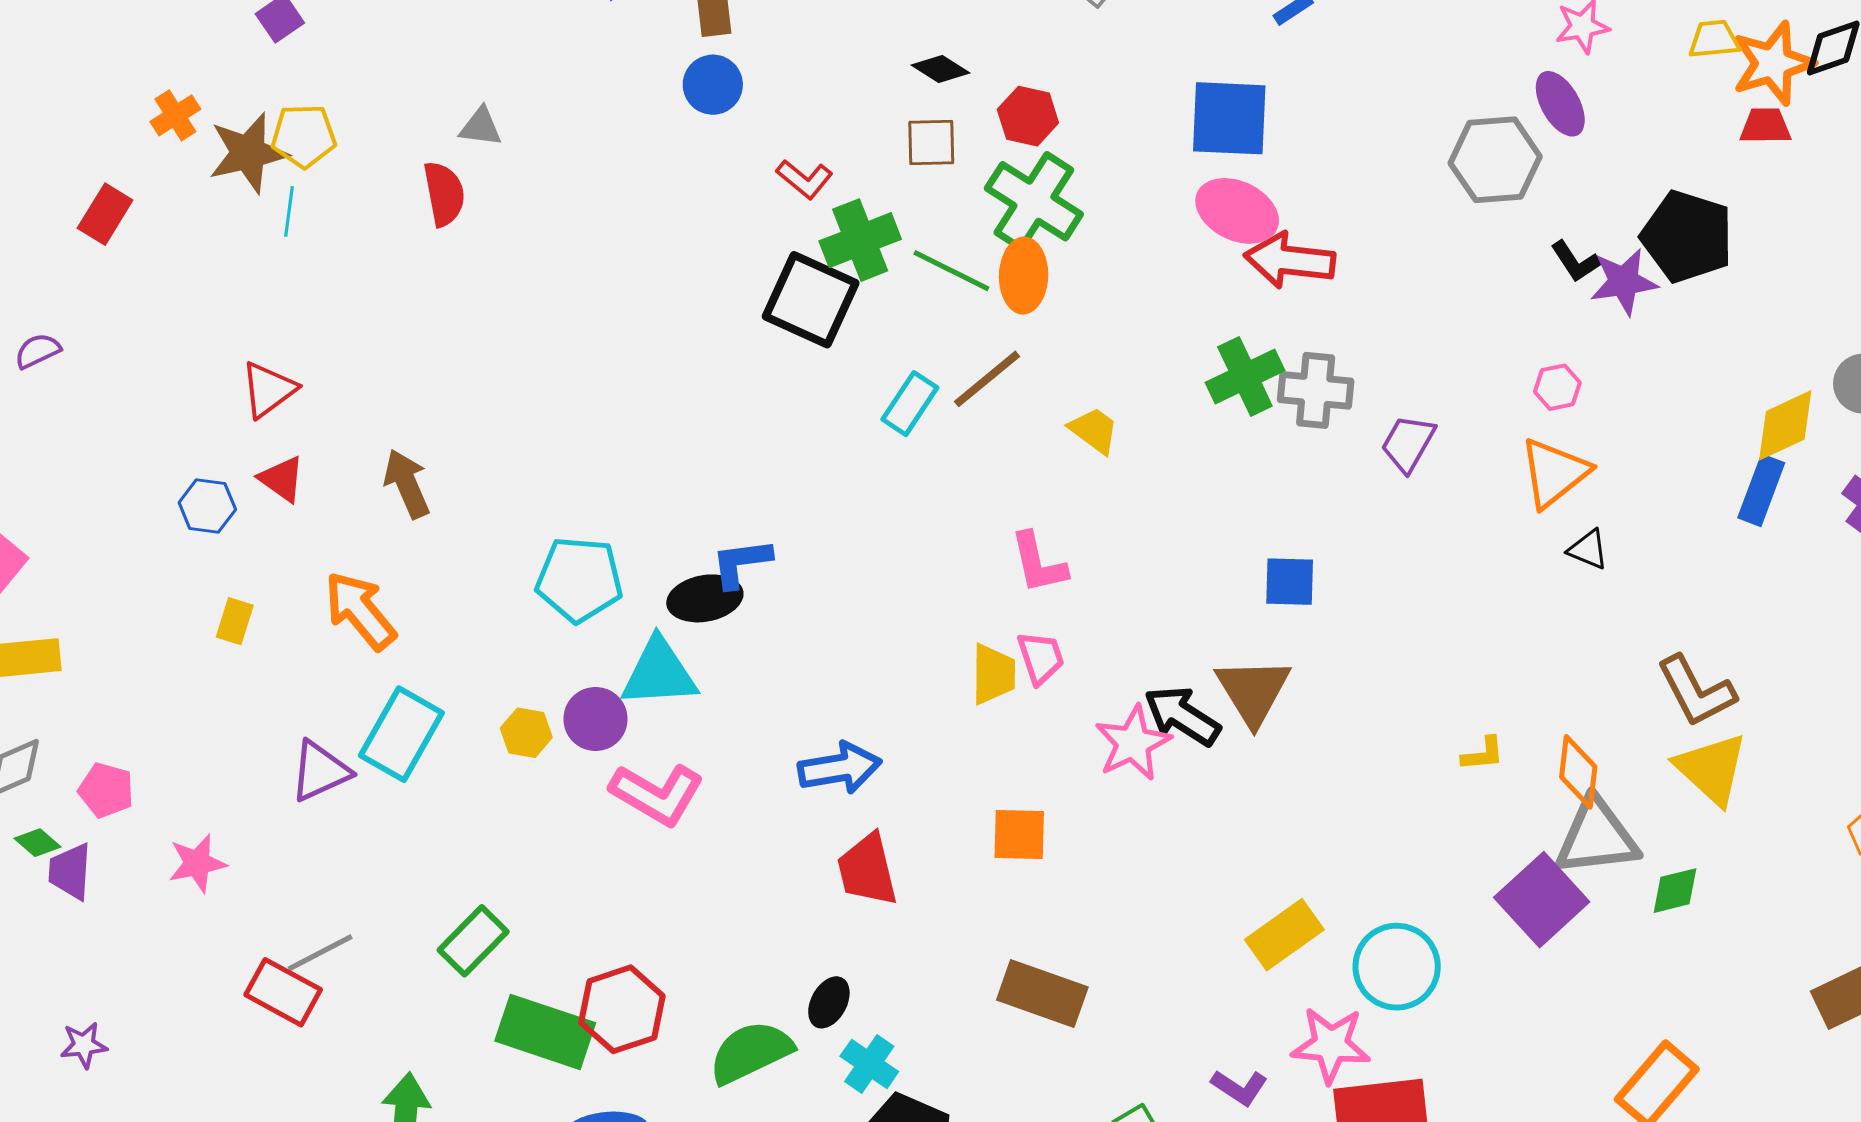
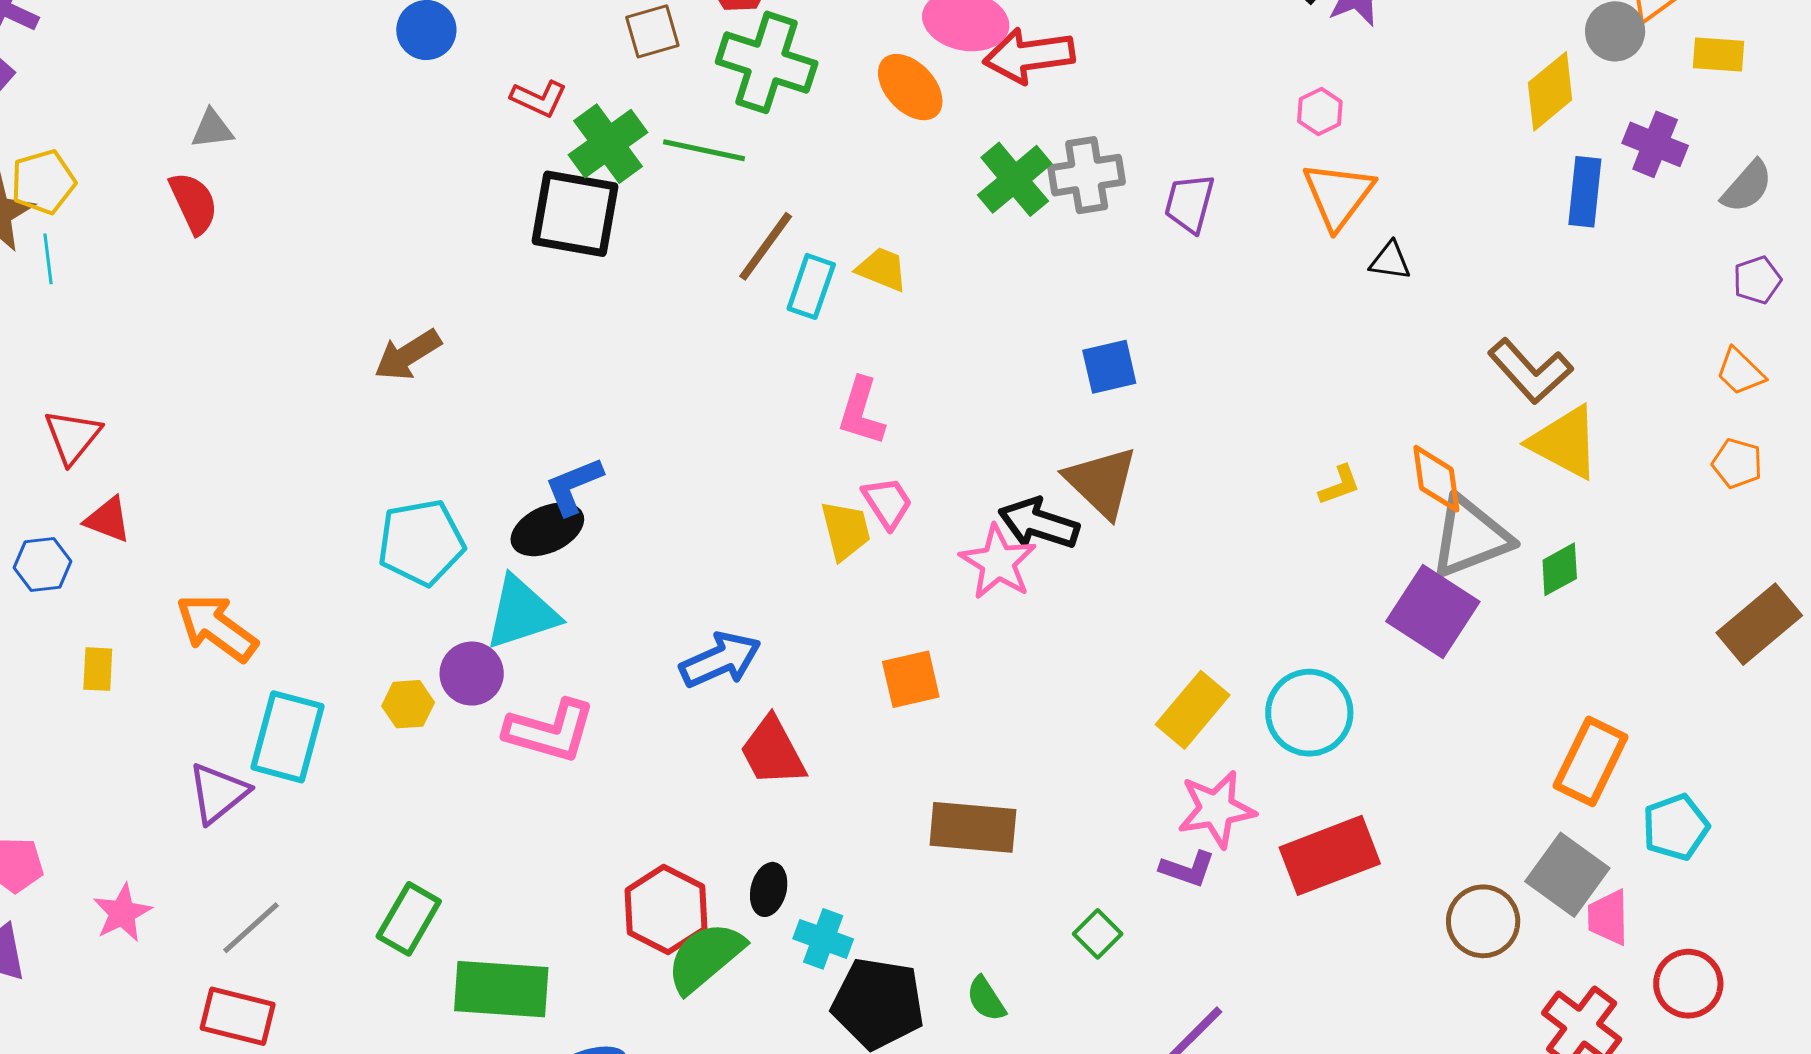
orange ellipse: (1024, 276) -> (910, 87), moved, turned -30
cyan rectangle: (910, 404) -> (811, 286), moved
brown arrow: (407, 484) -> (408, 355), moved, turned -84
blue rectangle: (1761, 490) -> (1585, 192), moved
pink L-shape: (1038, 563) -> (861, 412), turned 44
gray line: (320, 953) -> (251, 928), moved
red hexagon: (622, 1009) -> (666, 909), moved
pink star: (1331, 1045) -> (1216, 809), moved

